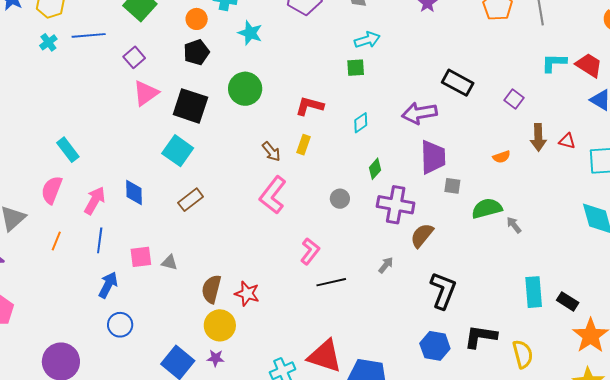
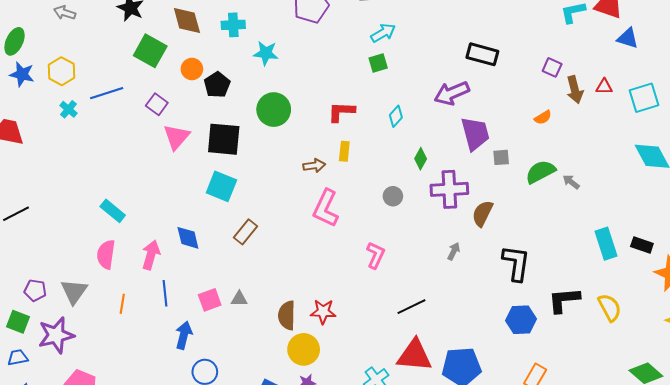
orange circle: (197, 19) -> (192, 69), moved
purple square: (514, 99) -> (552, 67), moved
brown arrow: (271, 152) -> (314, 166), turned -45
black line: (331, 282) -> (411, 307), moved

